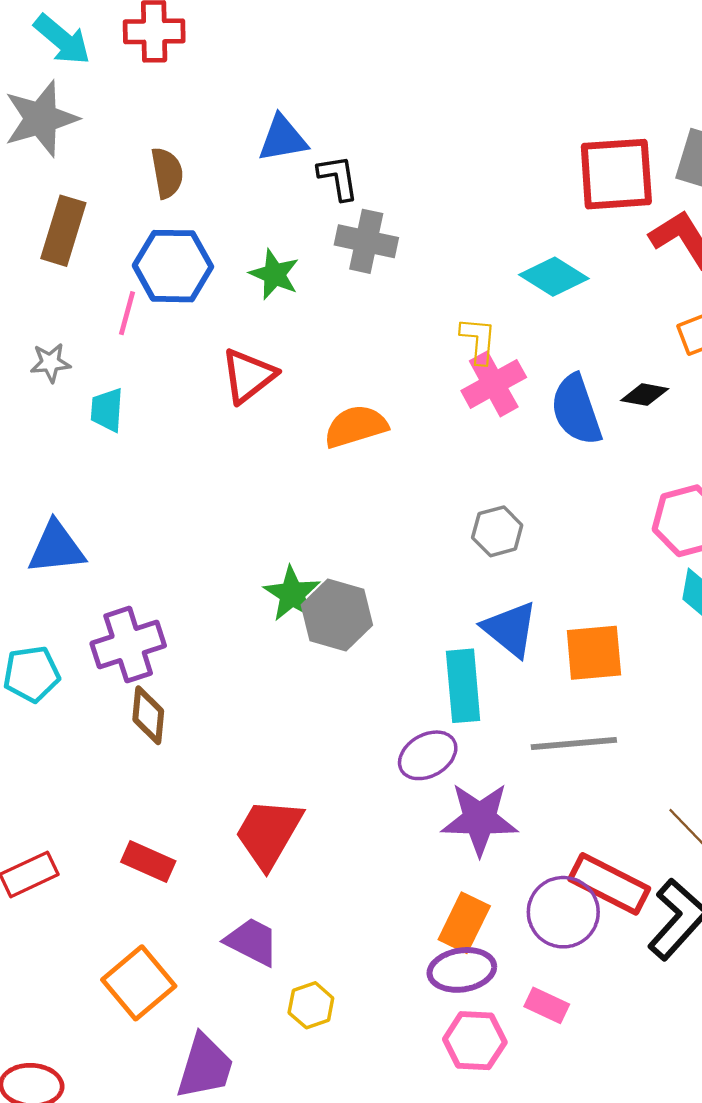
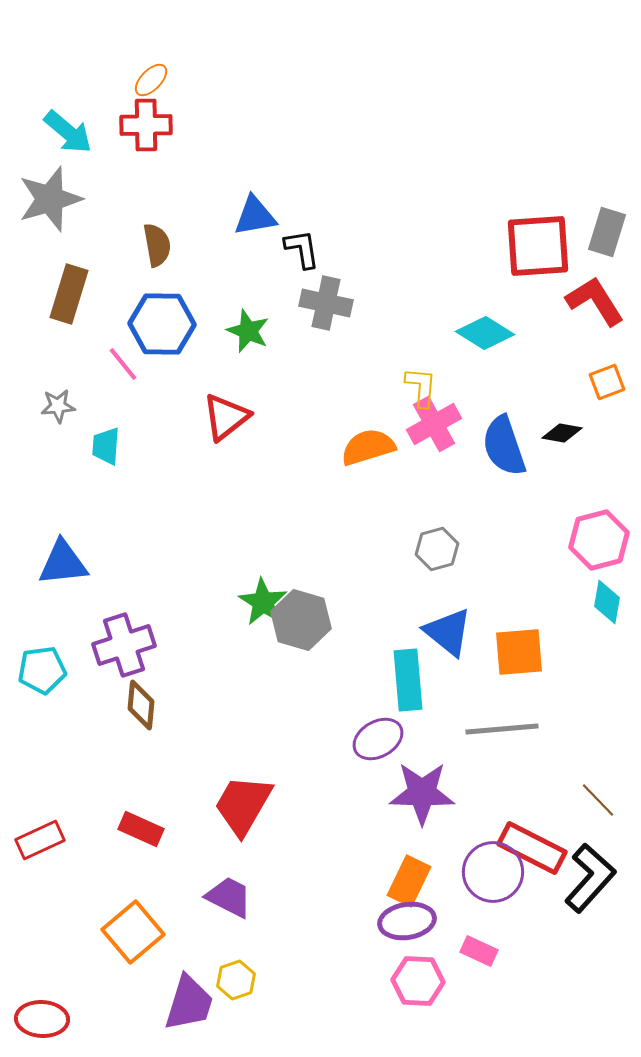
pink line: (127, 313) -> (123, 364), turned -54
orange semicircle: (356, 426) -> (368, 447), moved
yellow hexagon: (311, 1005) -> (236, 980), moved

